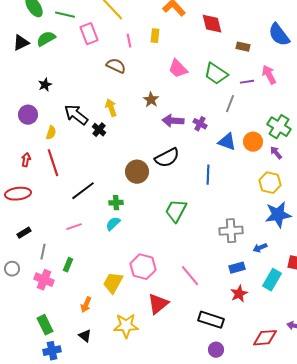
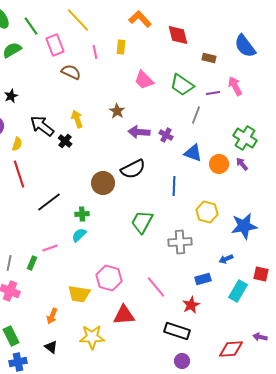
green line: (65, 15) -> (31, 26), turned 42
brown semicircle: (116, 66) -> (71, 72), moved
orange circle: (253, 142) -> (219, 164), moved
yellow hexagon: (270, 183) -> (207, 212), moved
pink line: (74, 227) -> (50, 248), moved
gray cross: (231, 231) -> (180, 242), moved
green rectangle: (68, 265) -> (32, 263), moved
yellow trapezoid: (113, 283) -> (79, 294), turned -110
red star: (239, 294) -> (191, 305), moved
red triangle: (158, 304) -> (124, 315), turned 35

